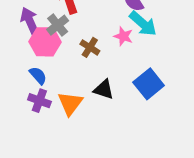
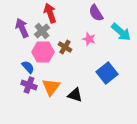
cyan arrow: (143, 24) -> (121, 32), moved
pink hexagon: (45, 42) -> (43, 52), moved
black triangle: (104, 89) -> (75, 95), moved

